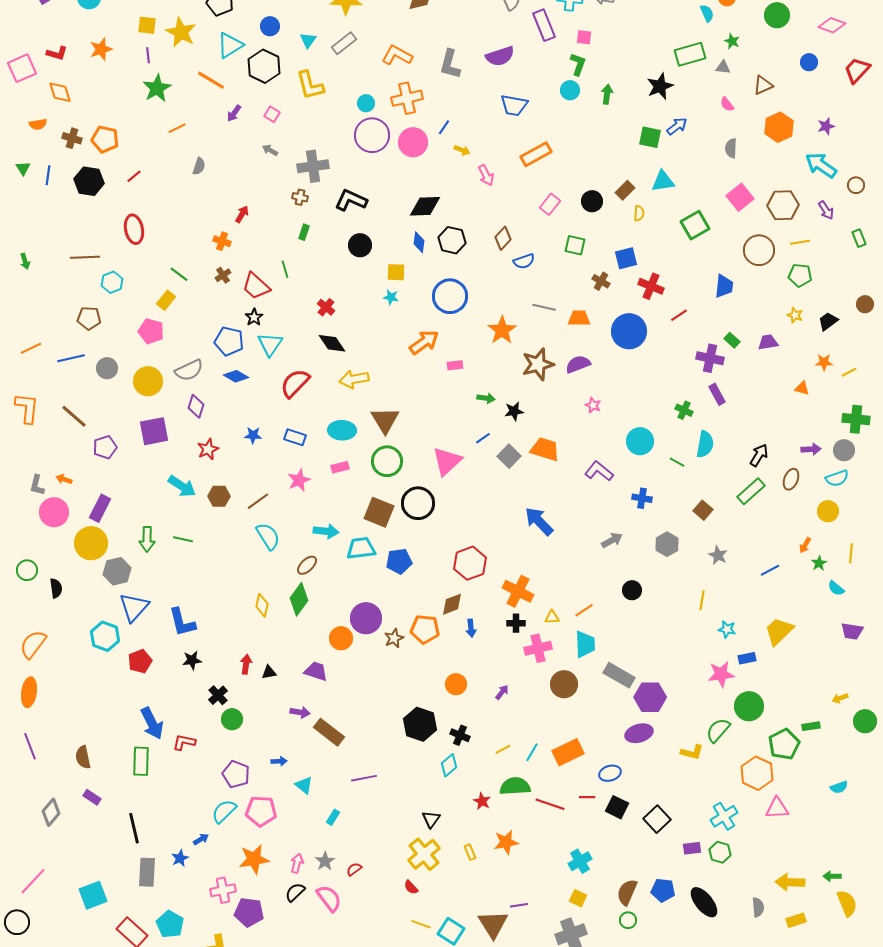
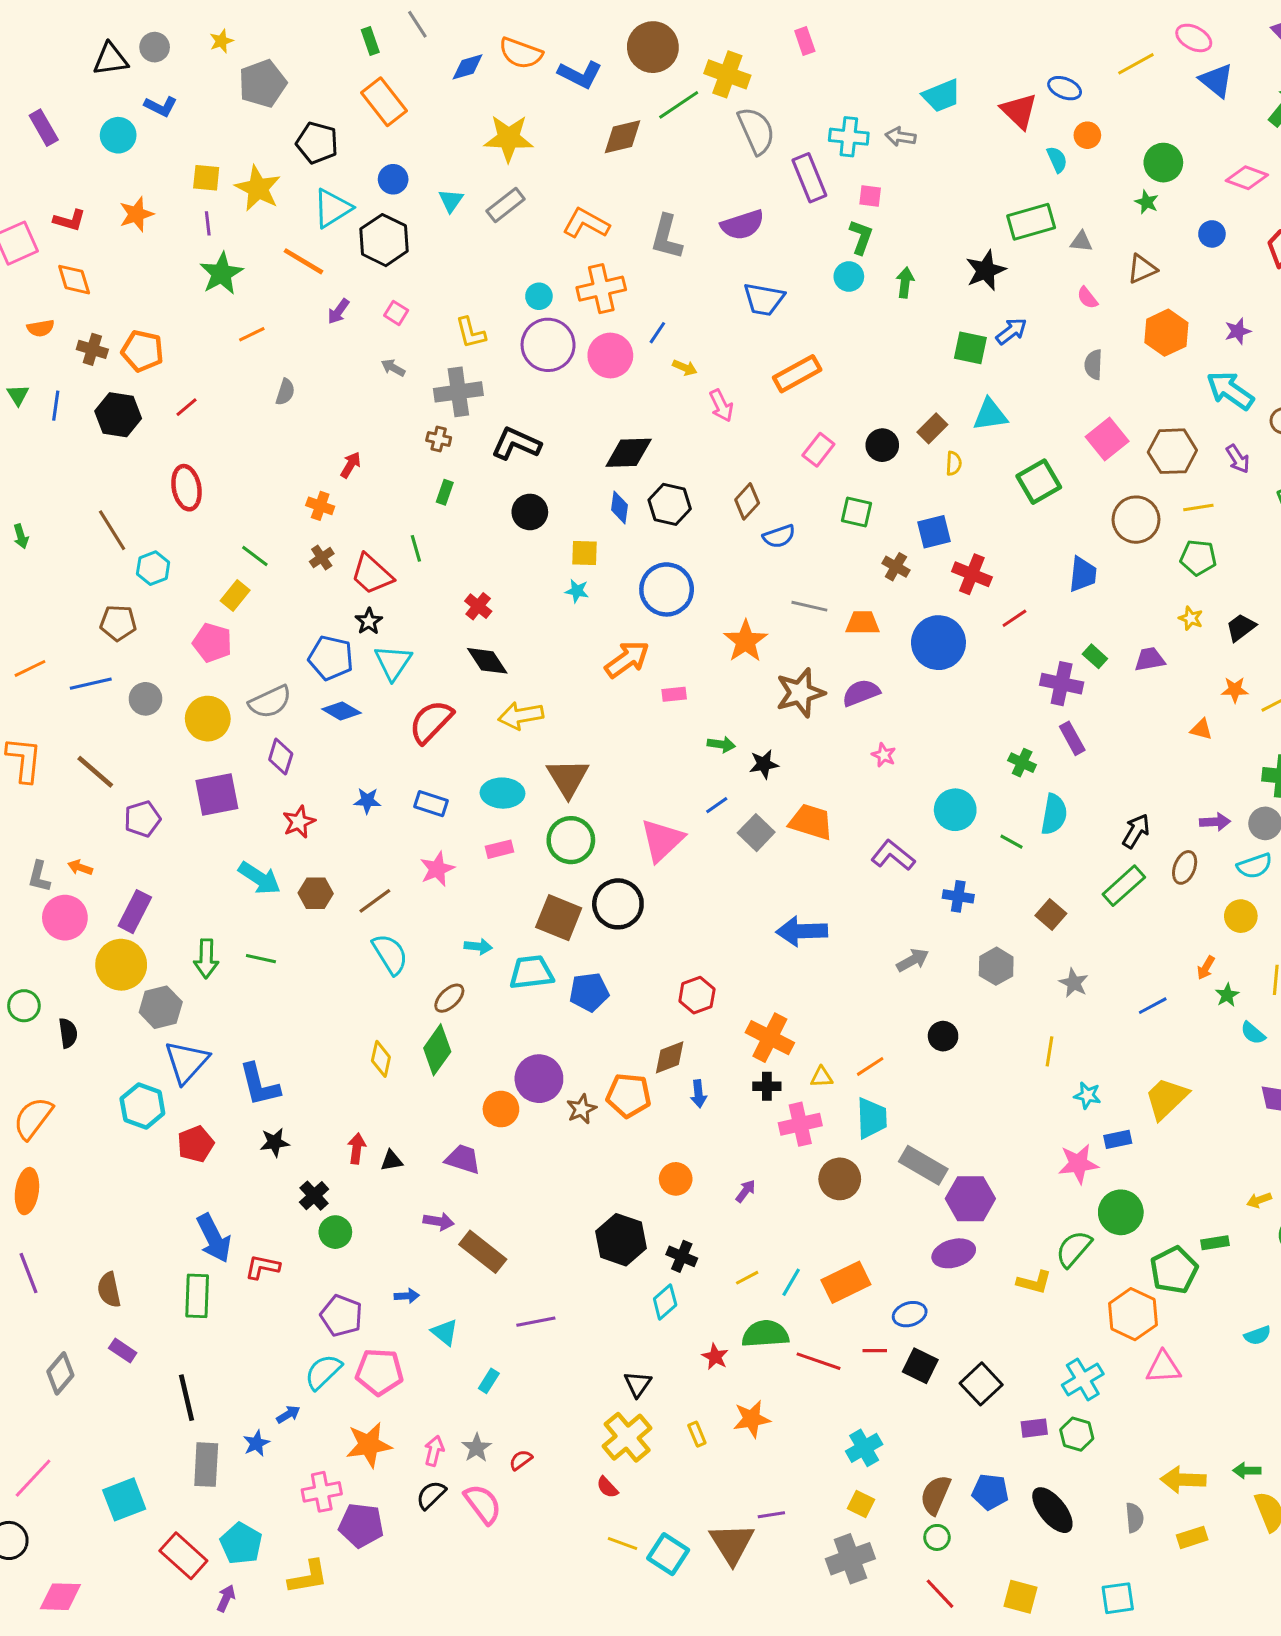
green star: (732, 41) -> (1147, 202), moved
yellow L-shape: (310, 85) -> (471, 333), moved, size x0.7
brown line: (85, 257) -> (112, 530), turned 60
blue arrow: (539, 521) -> (802, 931), turned -48
cyan arrow: (326, 531) -> (478, 946), size x0.7
red hexagon: (470, 563) -> (697, 995), size x0.7

